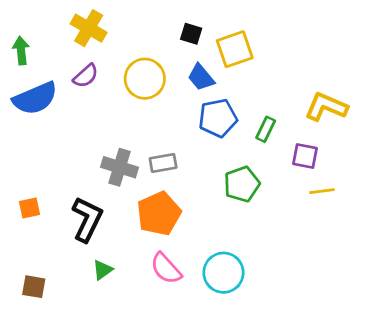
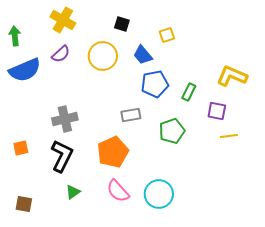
black square: (191, 34) -> (122, 24), moved
yellow square: (235, 49) -> (167, 35), size x0.6
gray rectangle: (163, 163) -> (131, 115), moved
gray cross: (119, 167) -> (65, 119), moved, turned -30

